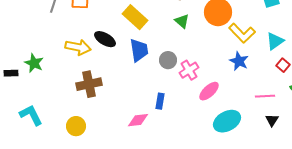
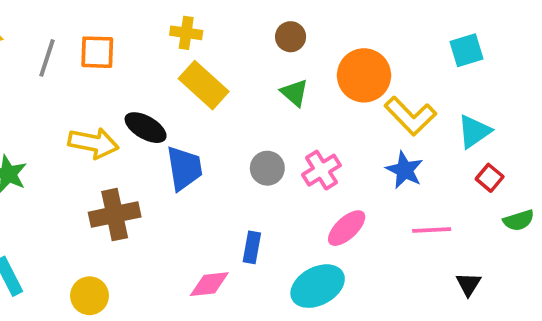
blue trapezoid: (139, 50) -> (184, 168), moved
pink cross: (189, 70) -> (321, 170), moved
pink line: (265, 96) -> (432, 230), moved
cyan ellipse: (227, 121) -> (318, 286), moved

